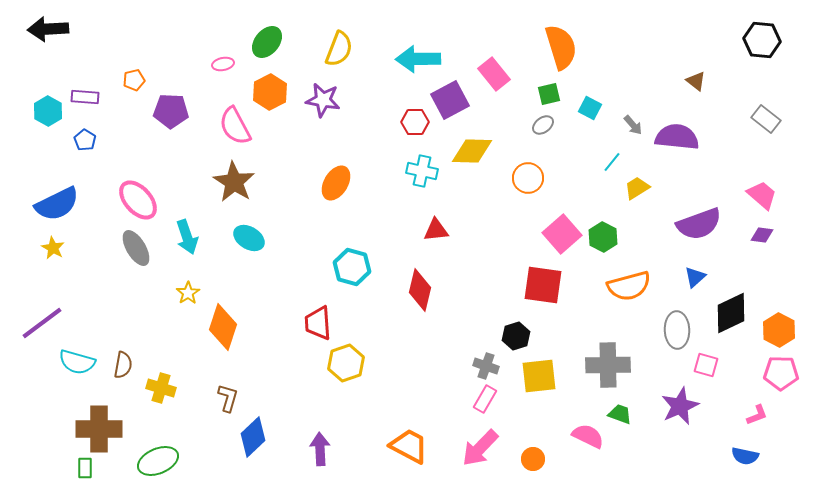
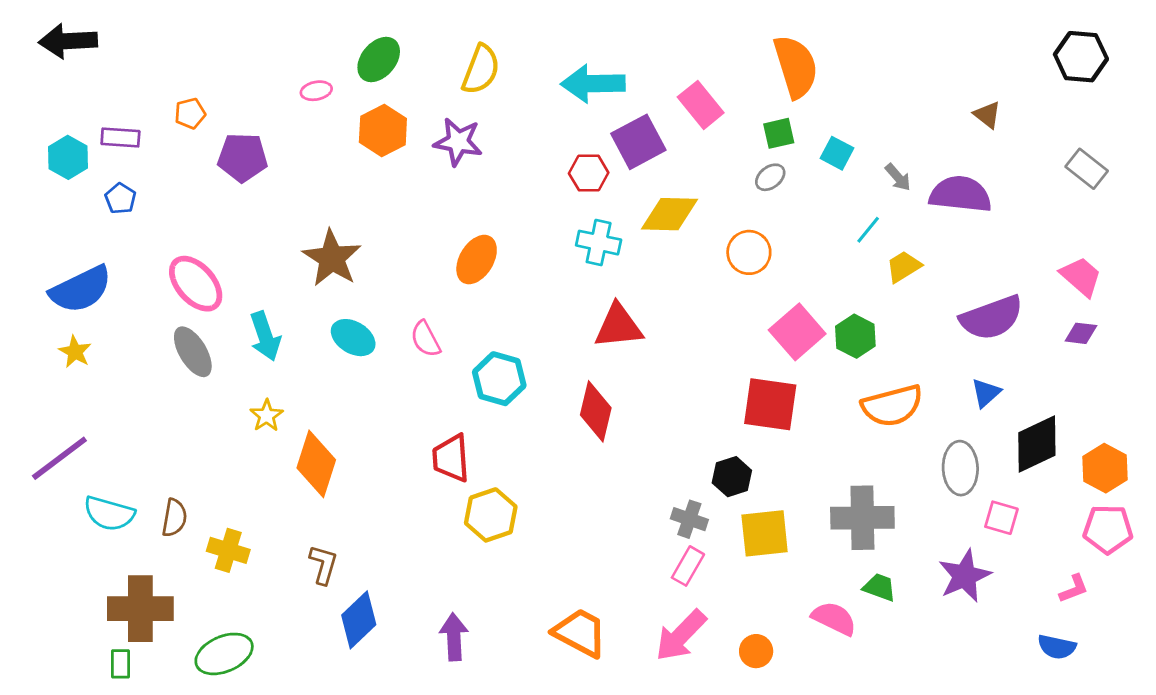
pink semicircle: (235, 126) -> (425, 339), moved, size x0.7
red triangle: (436, 230) -> (618, 326), size x1.4

